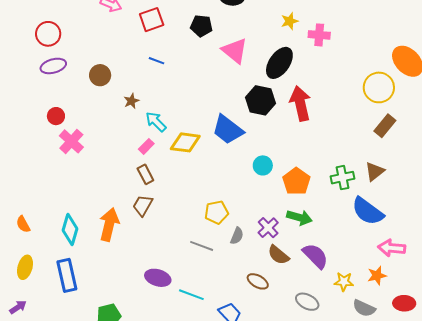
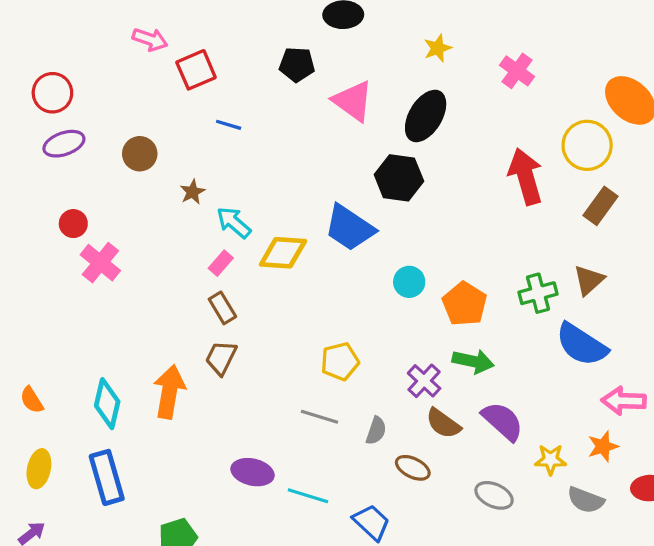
red square: (152, 20) -> (196, 70), moved
pink cross: (319, 35) -> (517, 71), moved, turned 35
red arrow: (300, 103) -> (526, 176), moved
gray semicircle: (237, 236) -> (376, 431), moved

